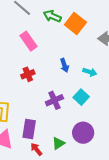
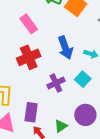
blue arrow: (64, 65) -> (65, 48), size x1.6
red cross: (28, 74) -> (29, 57), size x1.6

